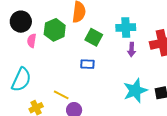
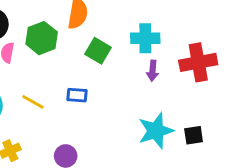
blue rectangle: (87, 64) -> (77, 95), moved
yellow line: (61, 95) -> (33, 102), moved

